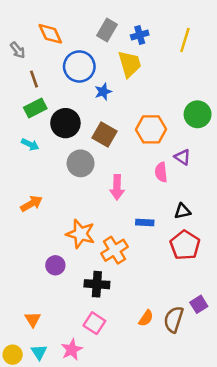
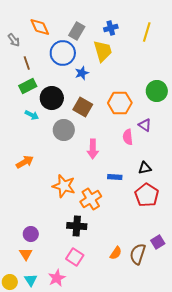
gray rectangle: (107, 30) -> (77, 31), moved
cyan arrow: (30, 144) -> (32, 115), moved
purple circle: (55, 265) -> (31, 234), moved

